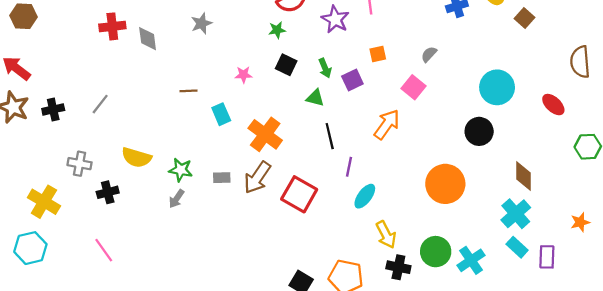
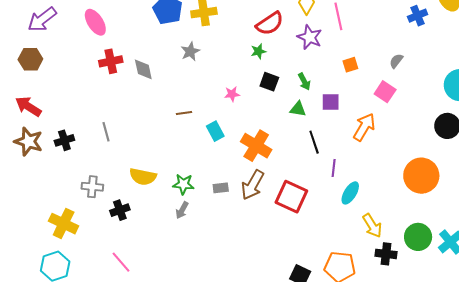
purple square: (352, 80) -> (331, 102), moved, turned 30
gray line: (100, 104) -> (106, 132), turned -48

